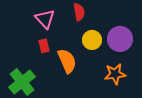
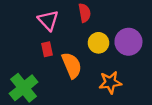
orange star: (115, 74) -> (110, 82), moved

